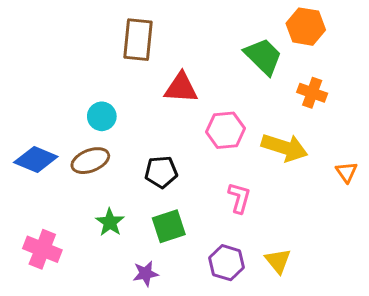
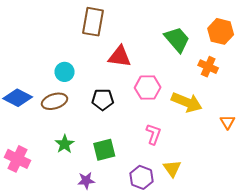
orange hexagon: (306, 27) -> (221, 31), moved
black pentagon: (161, 172) -> (103, 100), moved
yellow triangle: (278, 261) -> (172, 168), moved

